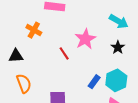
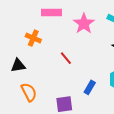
pink star: (85, 39) -> (84, 24), moved
blue rectangle: (94, 82) -> (90, 87), moved

